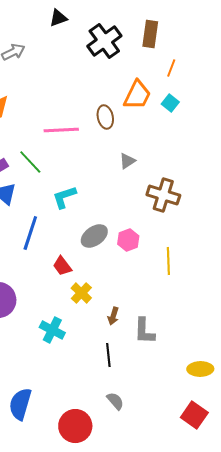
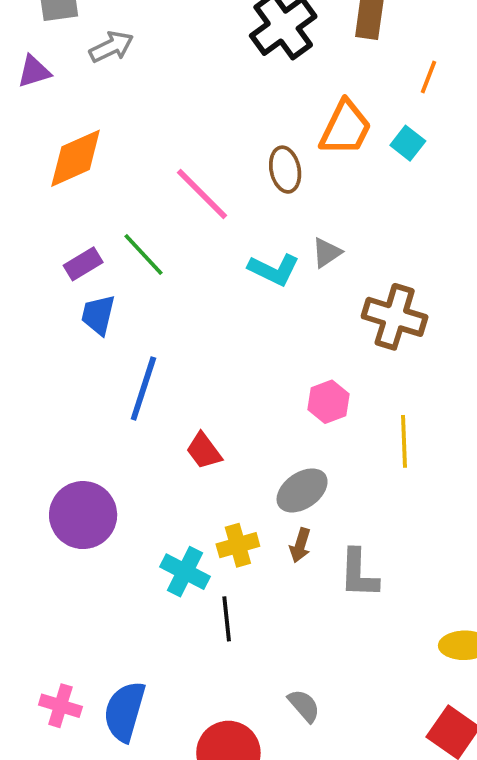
orange line: (171, 68) -> (429, 77), moved
pink line: (61, 130) -> (202, 194), turned 48
cyan L-shape: (64, 197) -> (274, 270), moved, turned -136
gray ellipse: (94, 236) -> (302, 490), moved
yellow cross: (81, 293) -> (238, 545), moved, turned 30
black line: (108, 355) -> (227, 619), moved

